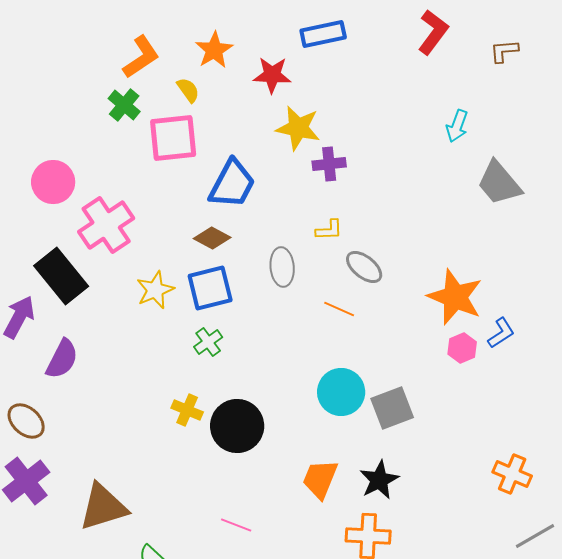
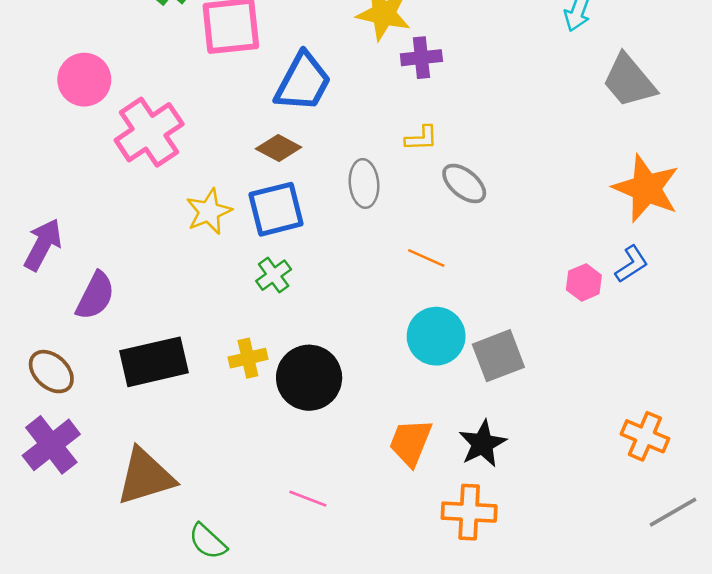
black rectangle: (61, 276) -> (154, 362), moved, turned -64
orange star: (455, 297) -> (646, 188), moved
orange line: (339, 309) -> (426, 258), moved
yellow cross: (187, 410) -> (248, 358), turned -36

